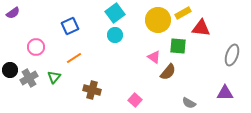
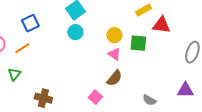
yellow circle: (158, 20) -> (114, 35), moved, size x0.6
orange line: (74, 58) -> (22, 48), moved
brown semicircle: (168, 72) -> (114, 78), moved
brown cross: (92, 90) -> (43, 98), moved

